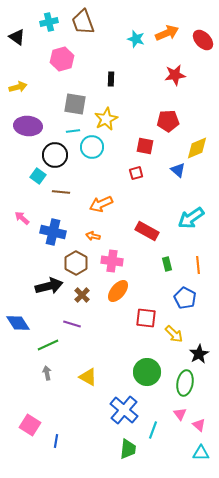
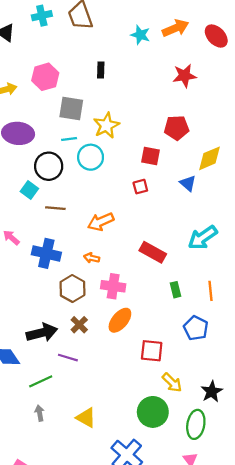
pink hexagon: (62, 59) -> (45, 77), moved
black rectangle: (111, 79) -> (101, 70), moved
black arrow: (49, 286) -> (42, 333), moved
yellow arrow: (174, 334) -> (172, 382), moved

